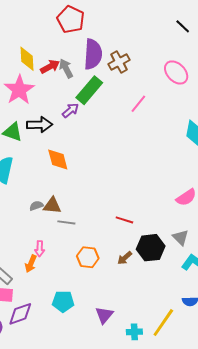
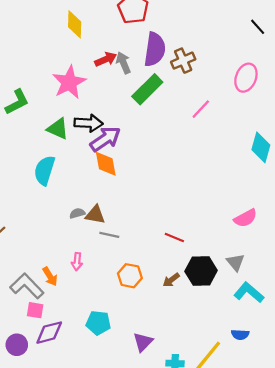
yellow diamond: (27, 59) -> (75, 24), moved
pink ellipse: (176, 72) -> (246, 78), turned 60
purple arrow: (70, 110) -> (105, 139), moved, size x1.6
orange arrow: (31, 264) -> (50, 276), moved, turned -60

